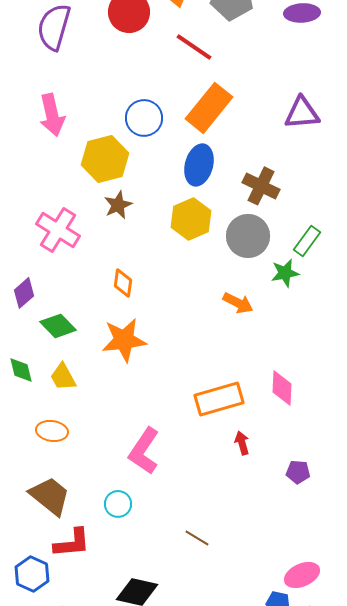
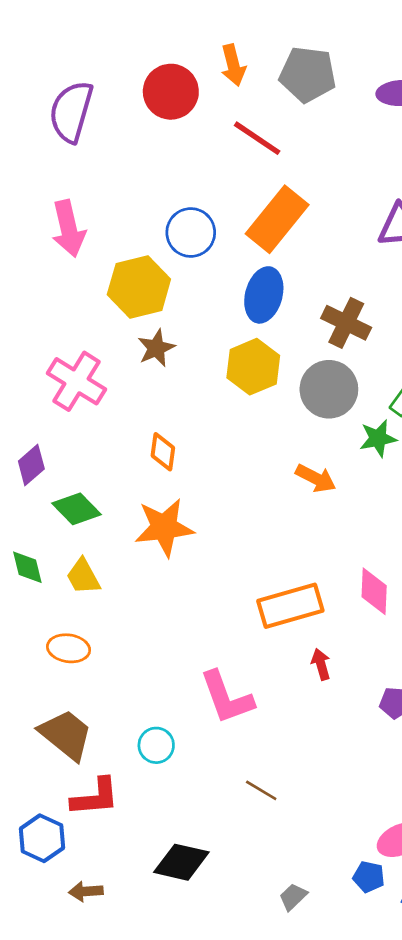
pink L-shape: (144, 451) -> (227, 697), moved, turned -54

